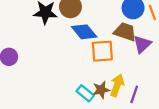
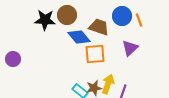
brown trapezoid: (125, 32) -> (99, 27), moved

